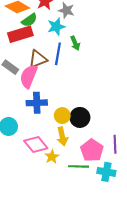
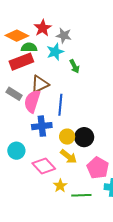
green semicircle: (29, 20) -> (29, 47), turned -140
blue line: (58, 54) -> (60, 105), moved
yellow arrow: (62, 136) -> (69, 156), turned -36
yellow star: (52, 157) -> (60, 186), moved
green line: (79, 166) -> (81, 195), moved

